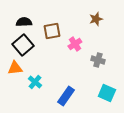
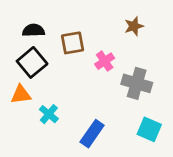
gray cross: (98, 60) -> (137, 83), size x1.5

